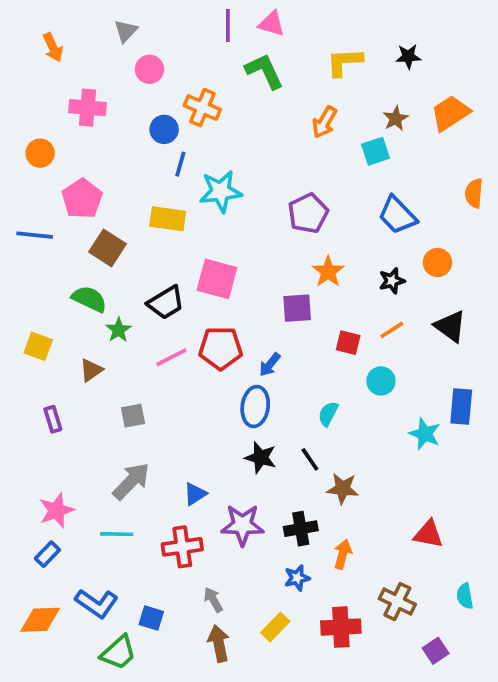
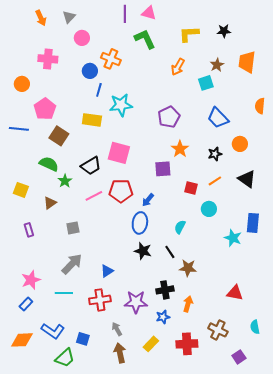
orange arrow: (53, 47) -> (41, 18), moved
orange trapezoid: (450, 113) -> (247, 62), turned -50
purple star: (242, 525) -> (136, 302), moved

